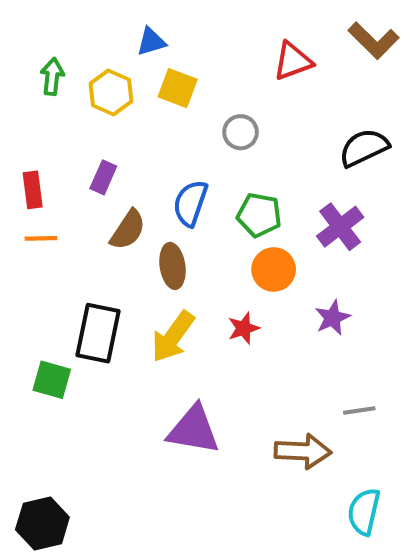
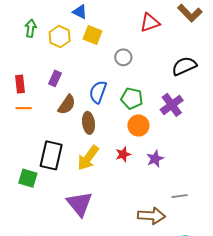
blue triangle: (151, 42) -> (80, 12), turned 42
purple star: (333, 318) -> (155, 159), moved
purple triangle: (194, 430) -> (80, 204), moved, turned 40

